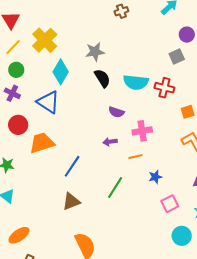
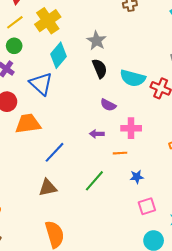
gray star: (95, 52) -> (96, 41), turned 30

